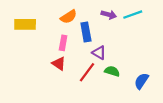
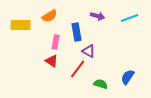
cyan line: (133, 15) -> (130, 18), moved
orange semicircle: (69, 17) -> (50, 16), moved
green semicircle: (112, 71) -> (101, 84), moved

